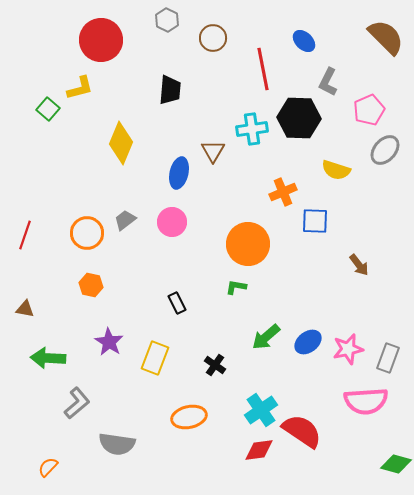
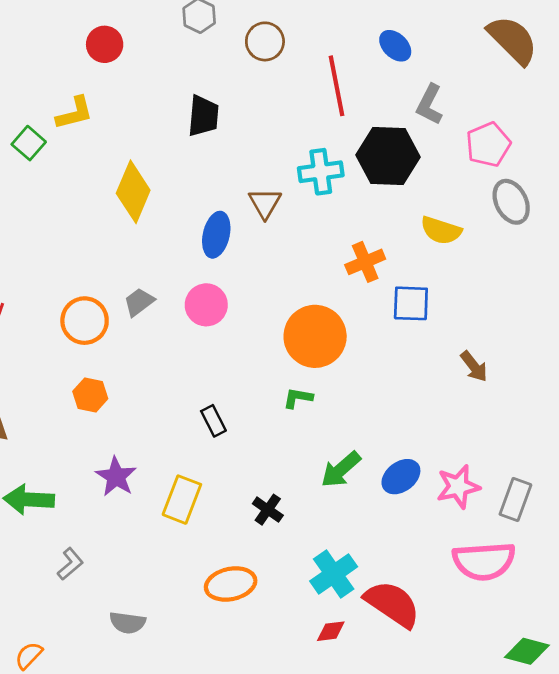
red circle: (101, 40) -> (105, 44), size x0.6
gray ellipse: (385, 150) -> (511, 202), turned -68
gray L-shape: (77, 403) -> (70, 564), size x0.7
gray semicircle: (117, 444) -> (128, 623), size x0.7
red diamond: (259, 450) -> (331, 631), size x0.7

